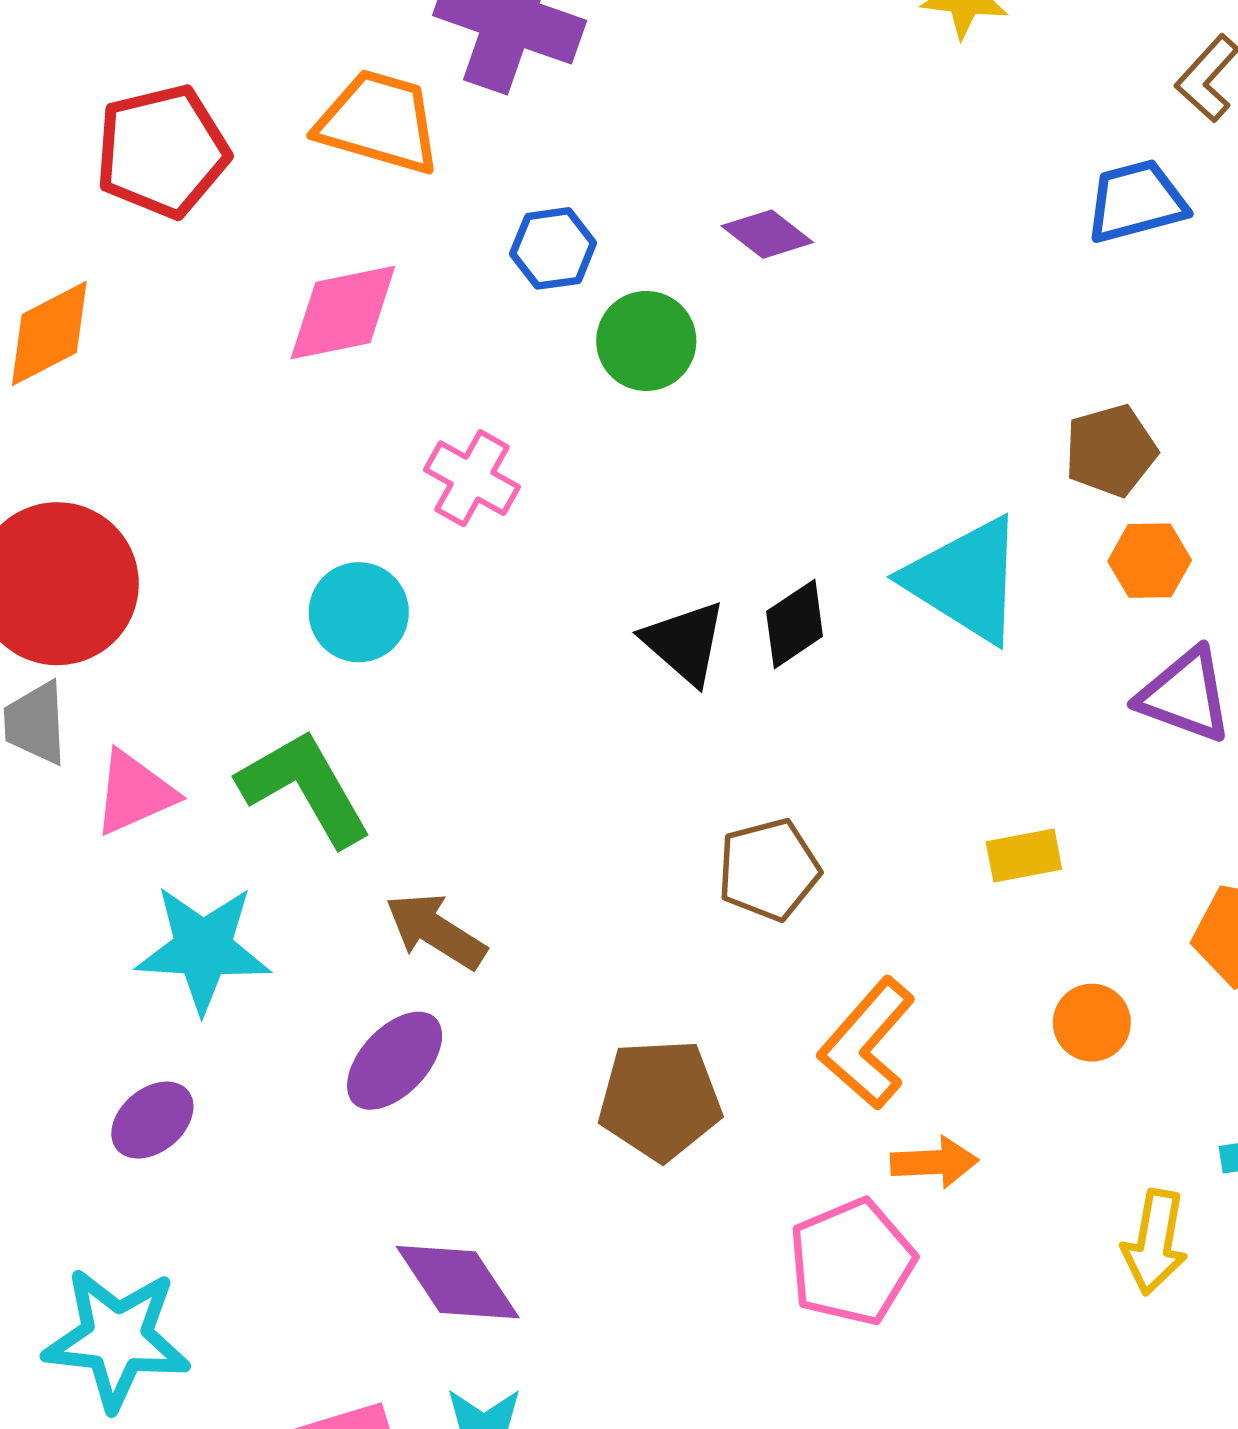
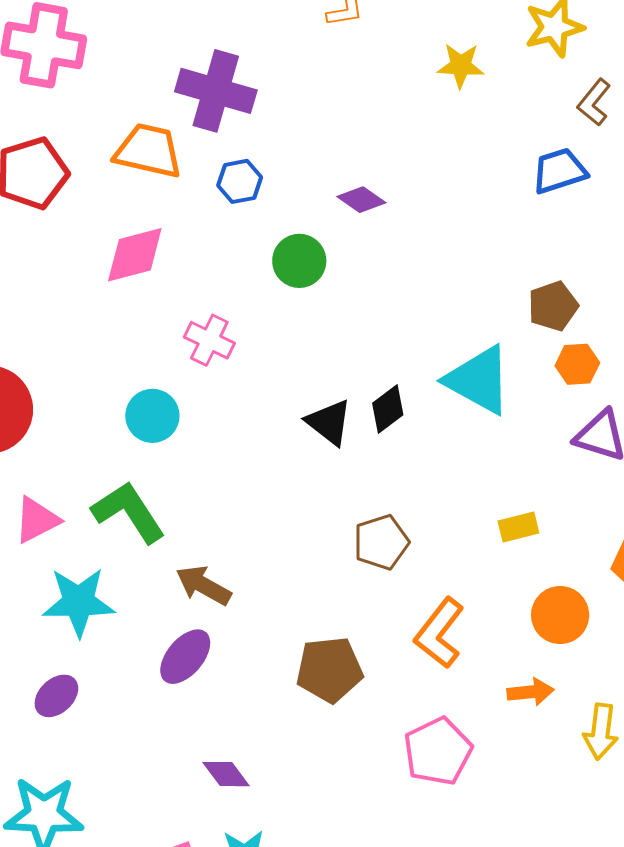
blue hexagon: (553, 248) -> (240, 181), moved
orange circle: (1092, 1023) -> (560, 615), size x1.4
orange arrow: (934, 1162) -> (531, 692), moved
purple diamond: (458, 1282) -> (226, 774), size x0.7

